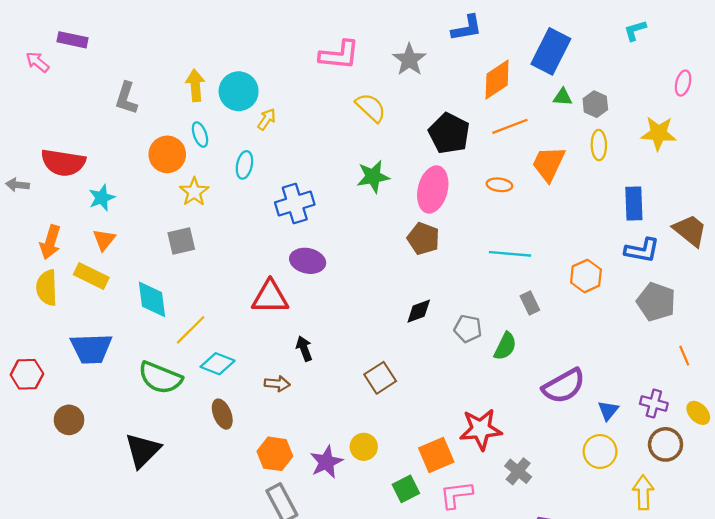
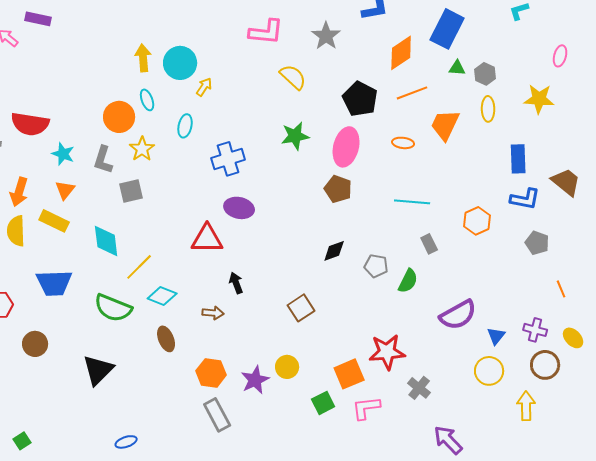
gray L-shape: (126, 98) -> (103, 160), moved
cyan star: (102, 198) -> (63, 154), turned -30
gray pentagon: (656, 302) -> (537, 243), size x0.7

